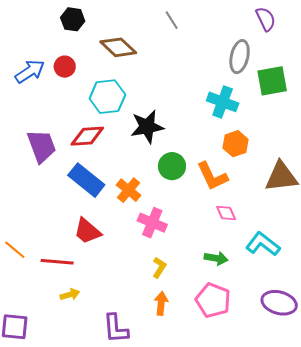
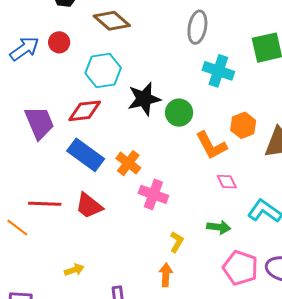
gray ellipse: (240, 57) -> (197, 27), moved
orange hexagon: (236, 144) -> (243, 125), moved
green circle: (172, 166) -> (179, 113), moved
red line: (57, 262) -> (45, 204), moved
yellow L-shape: (159, 267) -> (177, 242), moved
pink pentagon: (213, 300) -> (240, 268), moved

